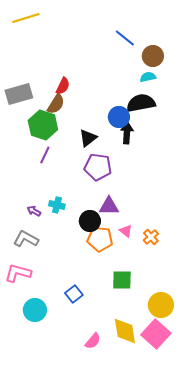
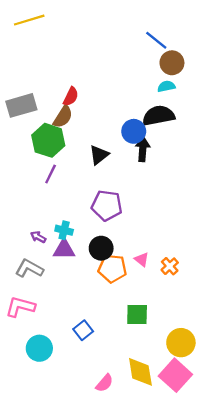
blue line: (125, 38) -> (156, 40), moved
purple pentagon: (98, 167) -> (107, 206), moved
purple triangle: (109, 206) -> (64, 249), moved

